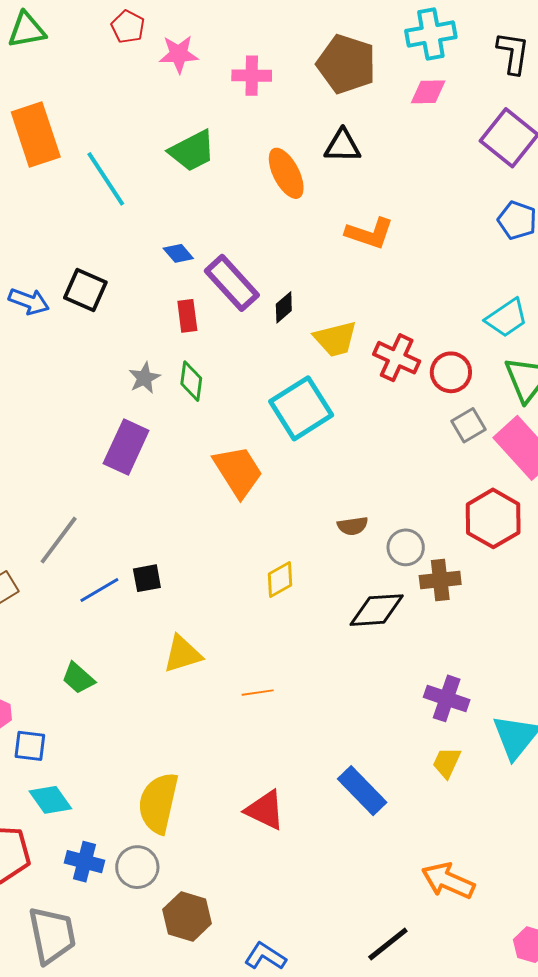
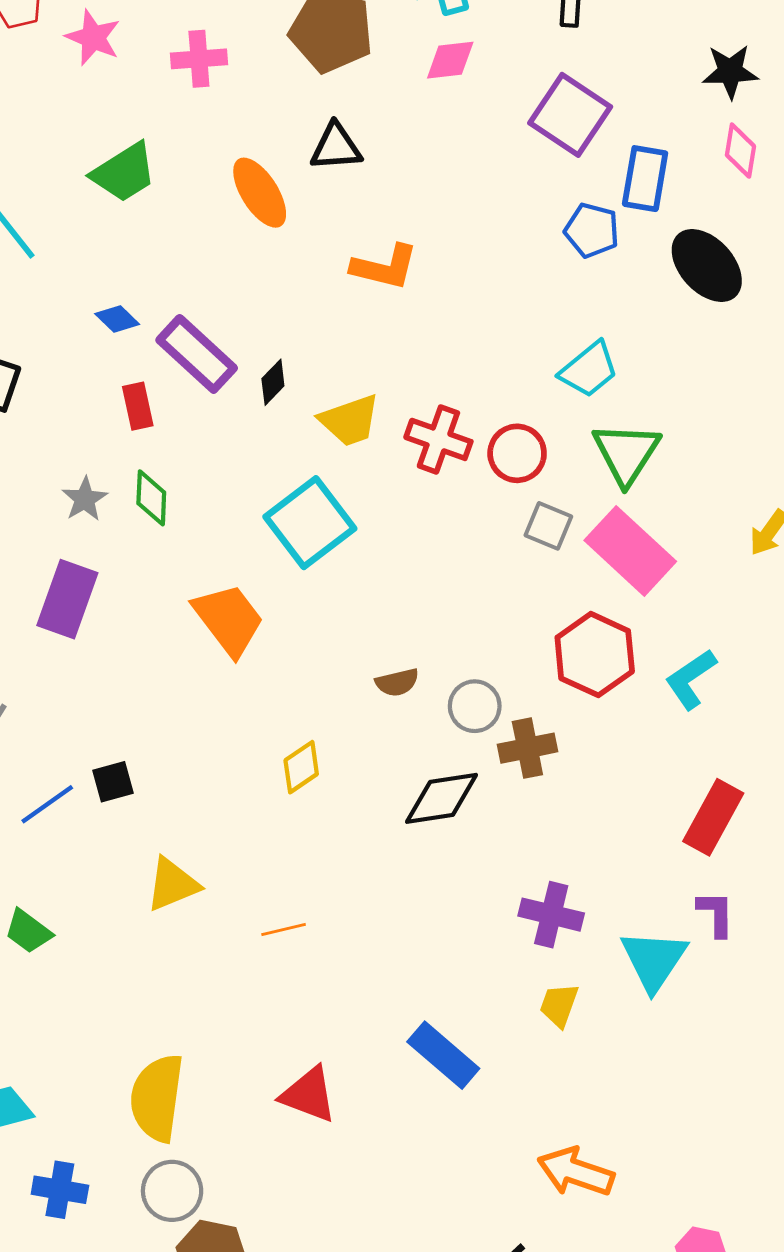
pink star: (179, 54) -> (93, 38), turned 30
gray square: (468, 425) -> (548, 526), turned -32
gray circle: (137, 867) -> (172, 1191), moved

